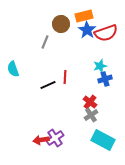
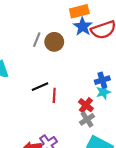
brown circle: (61, 24) -> (54, 42), moved
cyan star: (100, 66) -> (103, 92), moved
red line: (65, 77) -> (54, 95), moved

